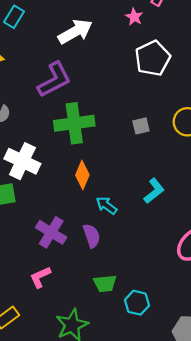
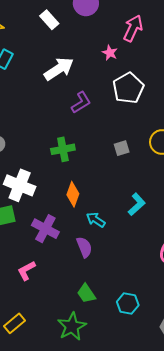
purple L-shape: (54, 80) -> (81, 102), moved, size x0.7
green cross: (74, 123) -> (63, 149), size x0.7
purple cross: (51, 232) -> (45, 229), moved
pink L-shape: (40, 277) -> (26, 271), moved
green trapezoid: (105, 283) -> (86, 293), moved, turned 65

